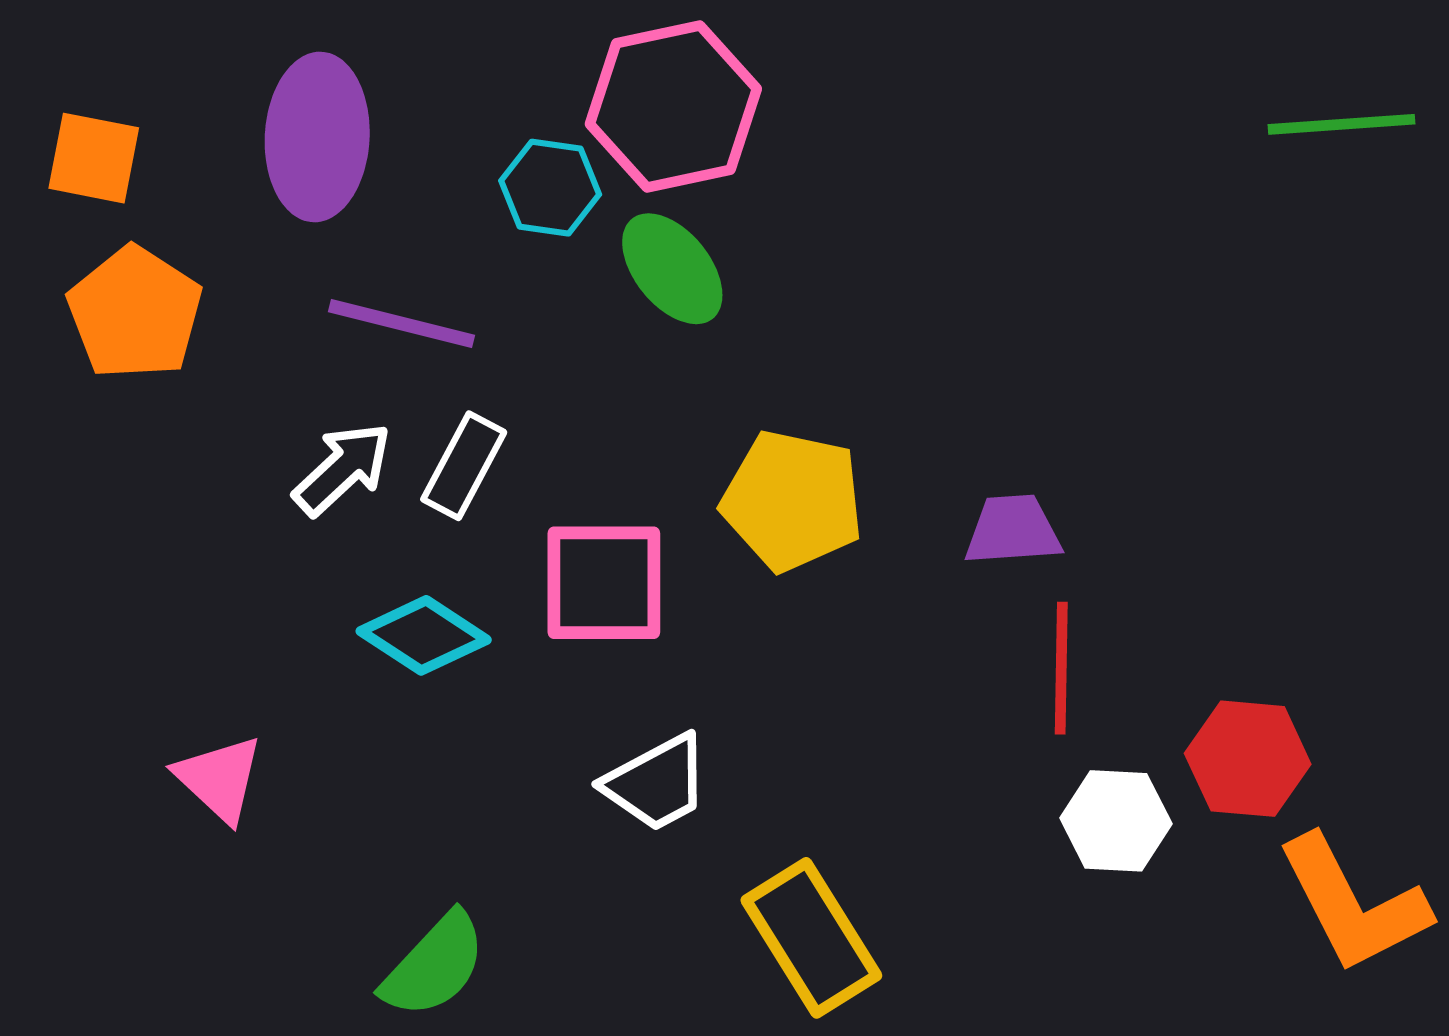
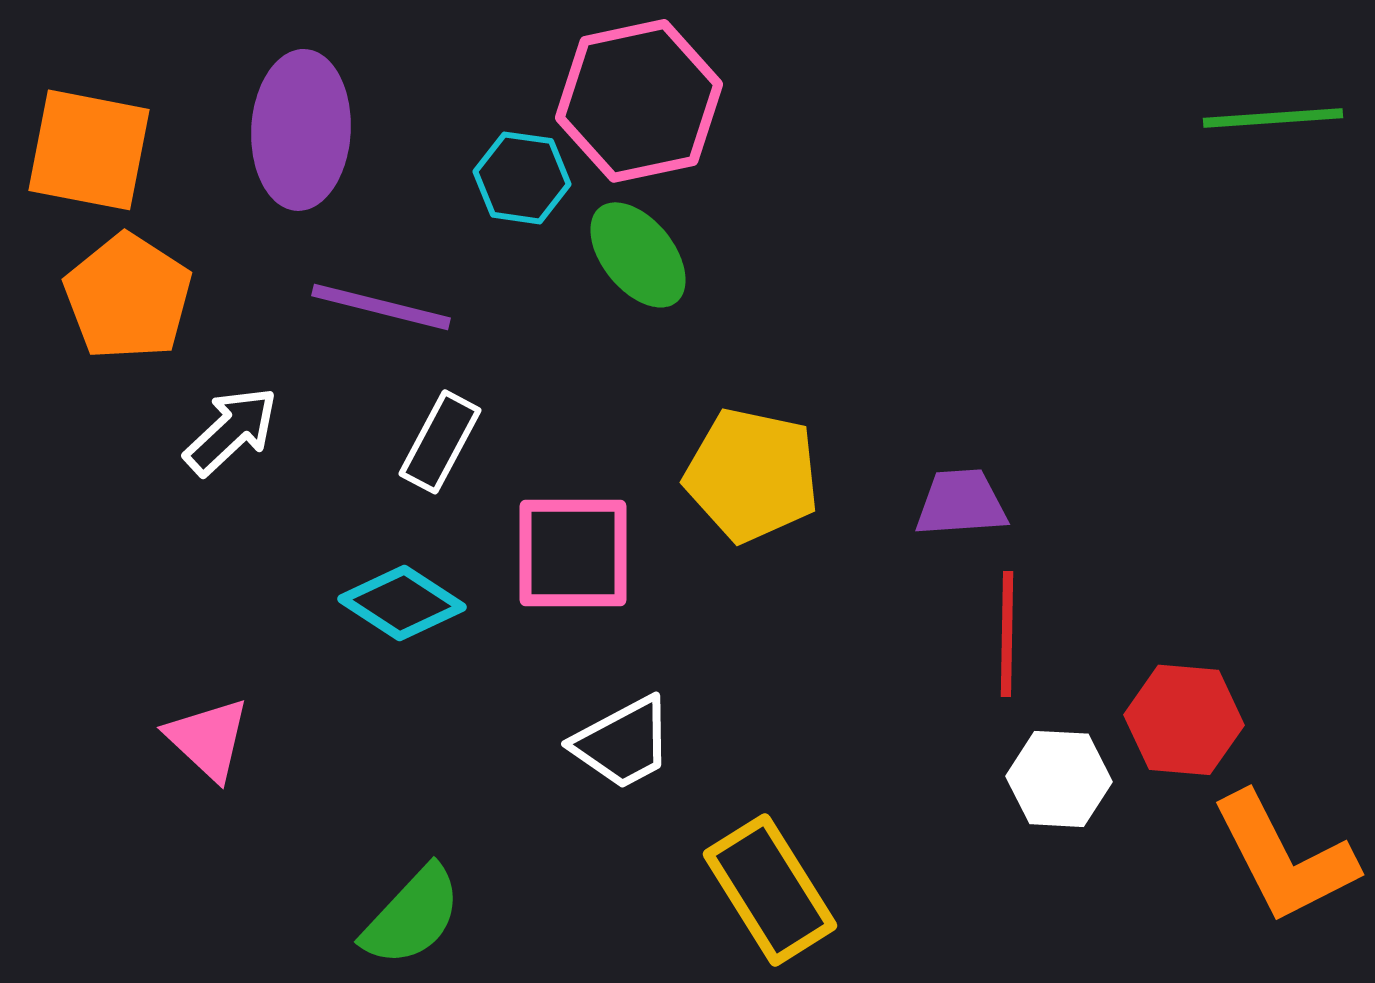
orange square: (94, 158) -> (89, 150), size x1.4
white arrow: (342, 469) -> (231, 431), moved

